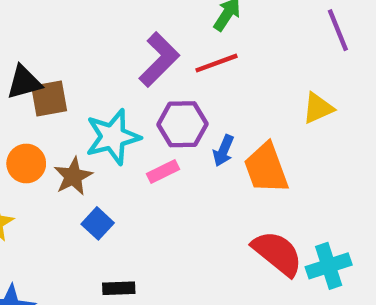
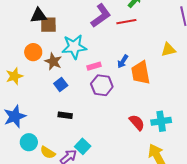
purple hexagon: (182, 124) -> (102, 85), moved
brown star: (73, 176) -> (53, 62), turned -30
red semicircle: (277, 253) -> (137, 123), moved, size x0.7

